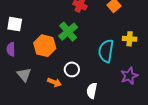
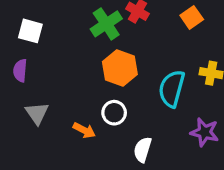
green cross: (68, 32) -> (106, 24), moved
orange hexagon: (45, 46) -> (120, 68), moved
purple star: (129, 76) -> (205, 132), turned 30

